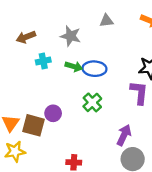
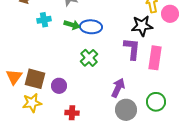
purple circle: (53, 113) -> (59, 86), moved
yellow star: (15, 151) -> (32, 103), moved

